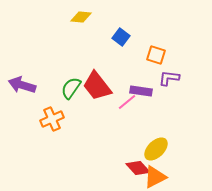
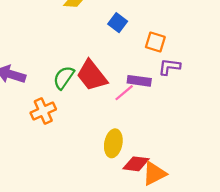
yellow ellipse: (156, 149) -> (113, 143), moved, turned -35
red diamond: (138, 168) -> (136, 164), turned -40

